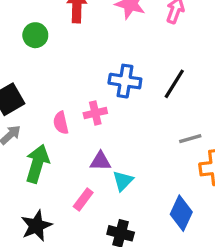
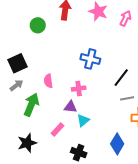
black line: (174, 84) -> (121, 78), moved
pink cross: (95, 113) -> (79, 89), moved

